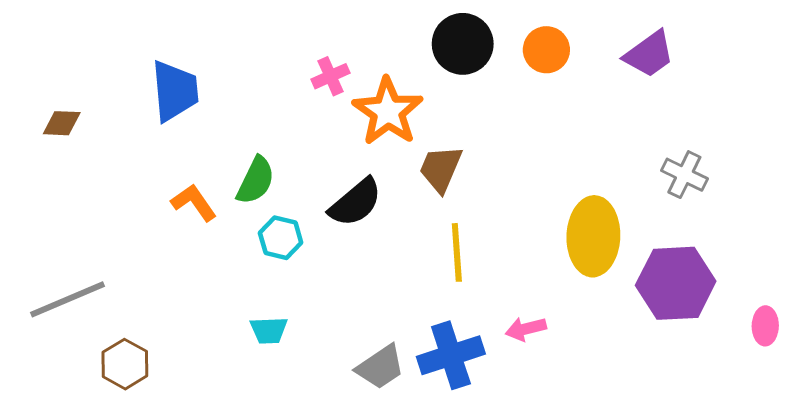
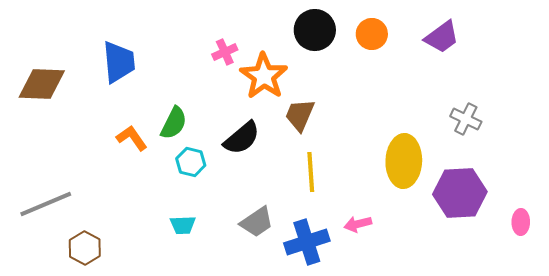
brown diamond: (62, 123) -> (42, 84), size x1.8
gray trapezoid: (380, 367) -> (257, 222), moved

